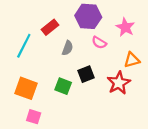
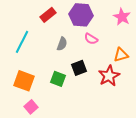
red rectangle: (50, 27) -> (48, 15), moved
pink star: (125, 27) -> (122, 17), moved
pink square: (34, 117) -> (31, 107), turned 32

